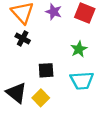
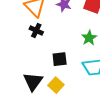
black triangle: (16, 93) -> (33, 82), turned 30

